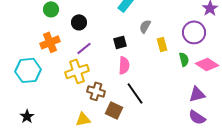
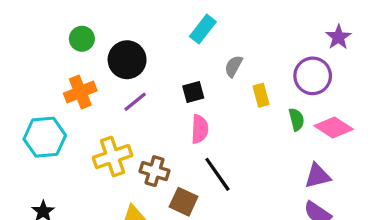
black circle: (79, 22) -> (127, 60), size x1.5
yellow cross: (77, 71) -> (113, 157), moved

